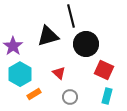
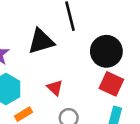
black circle: (86, 44) -> (106, 51), moved

